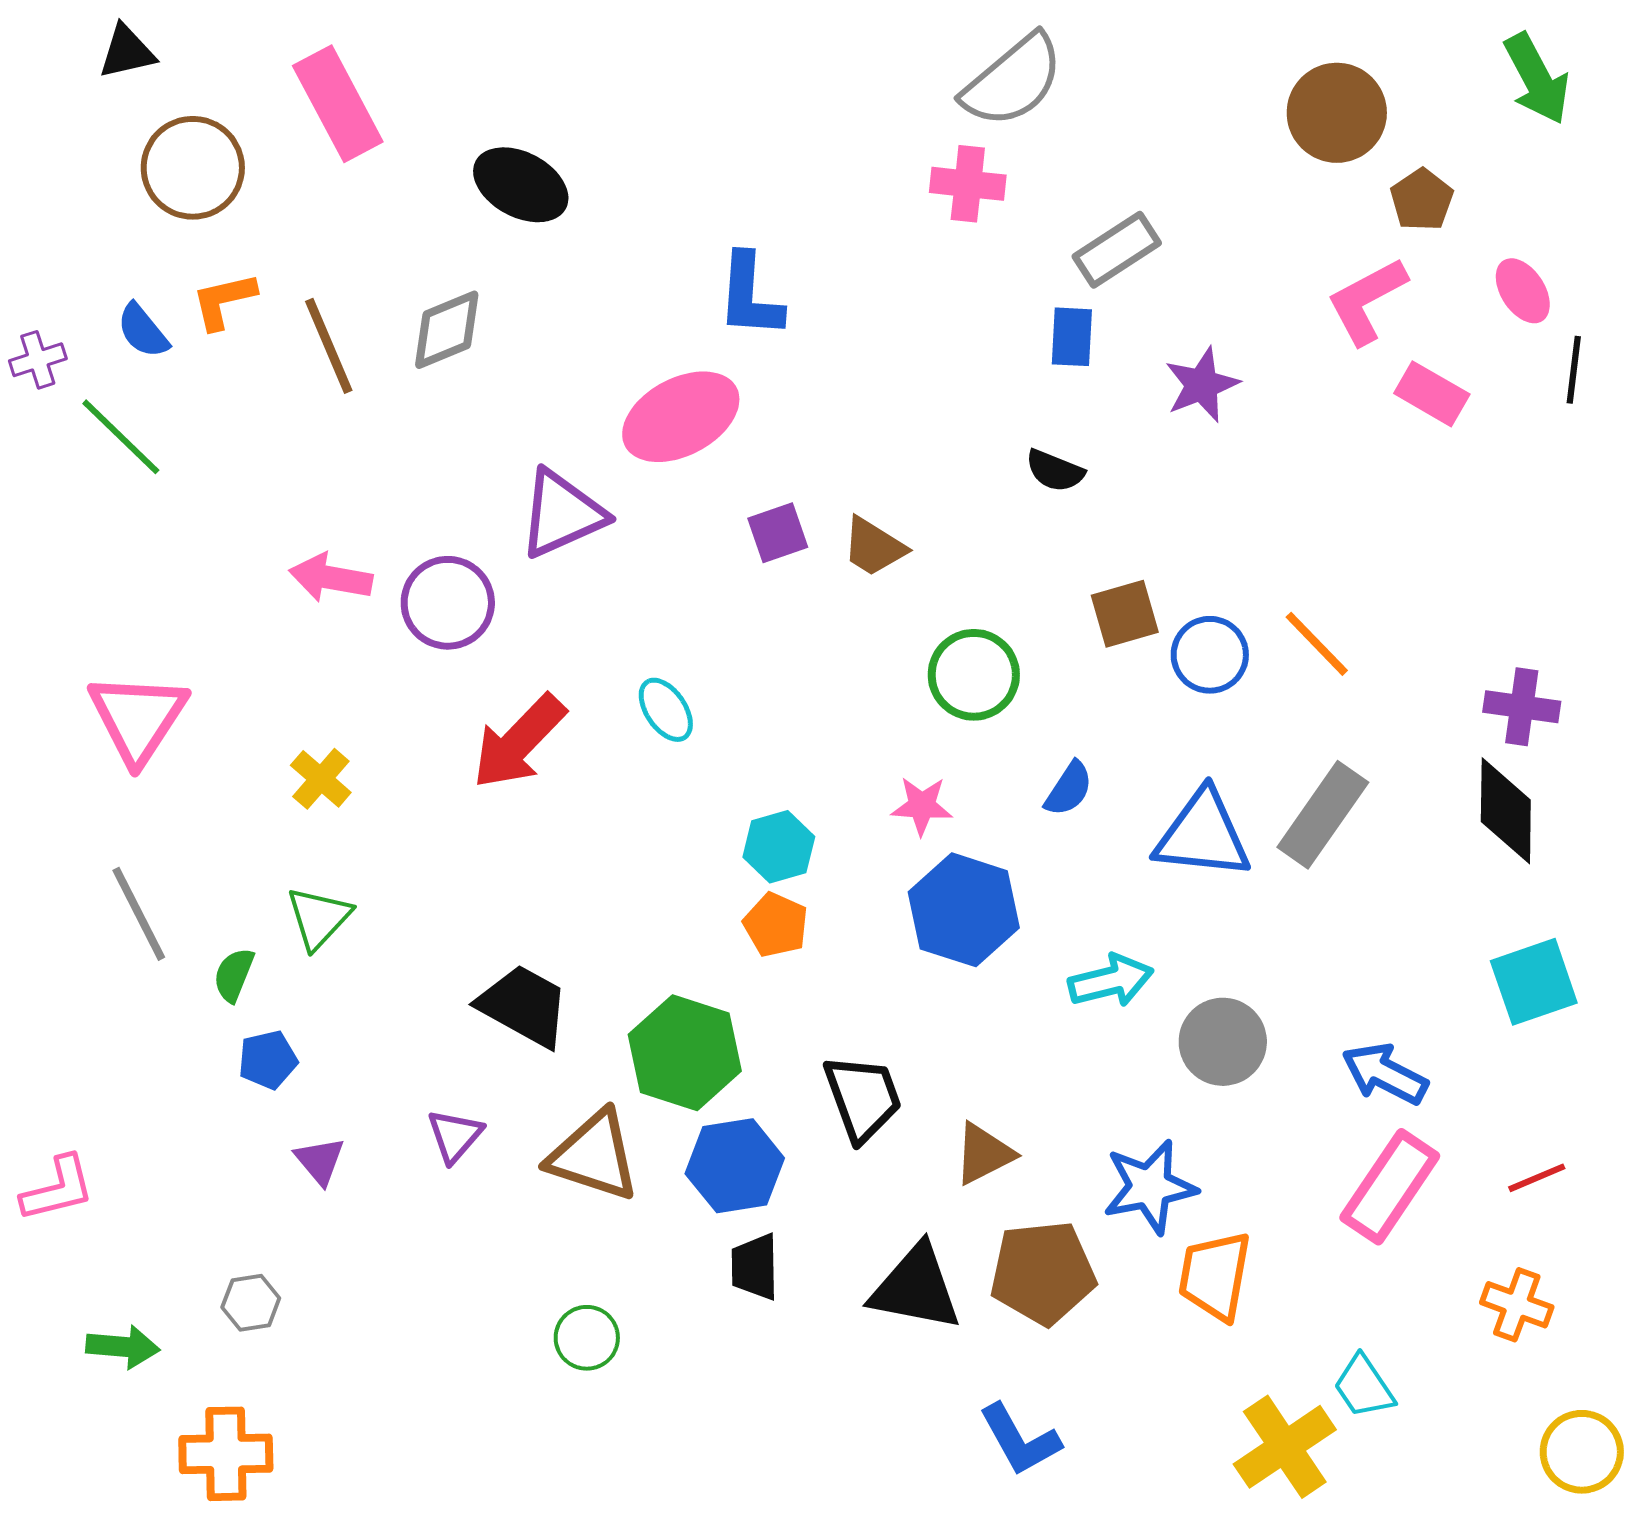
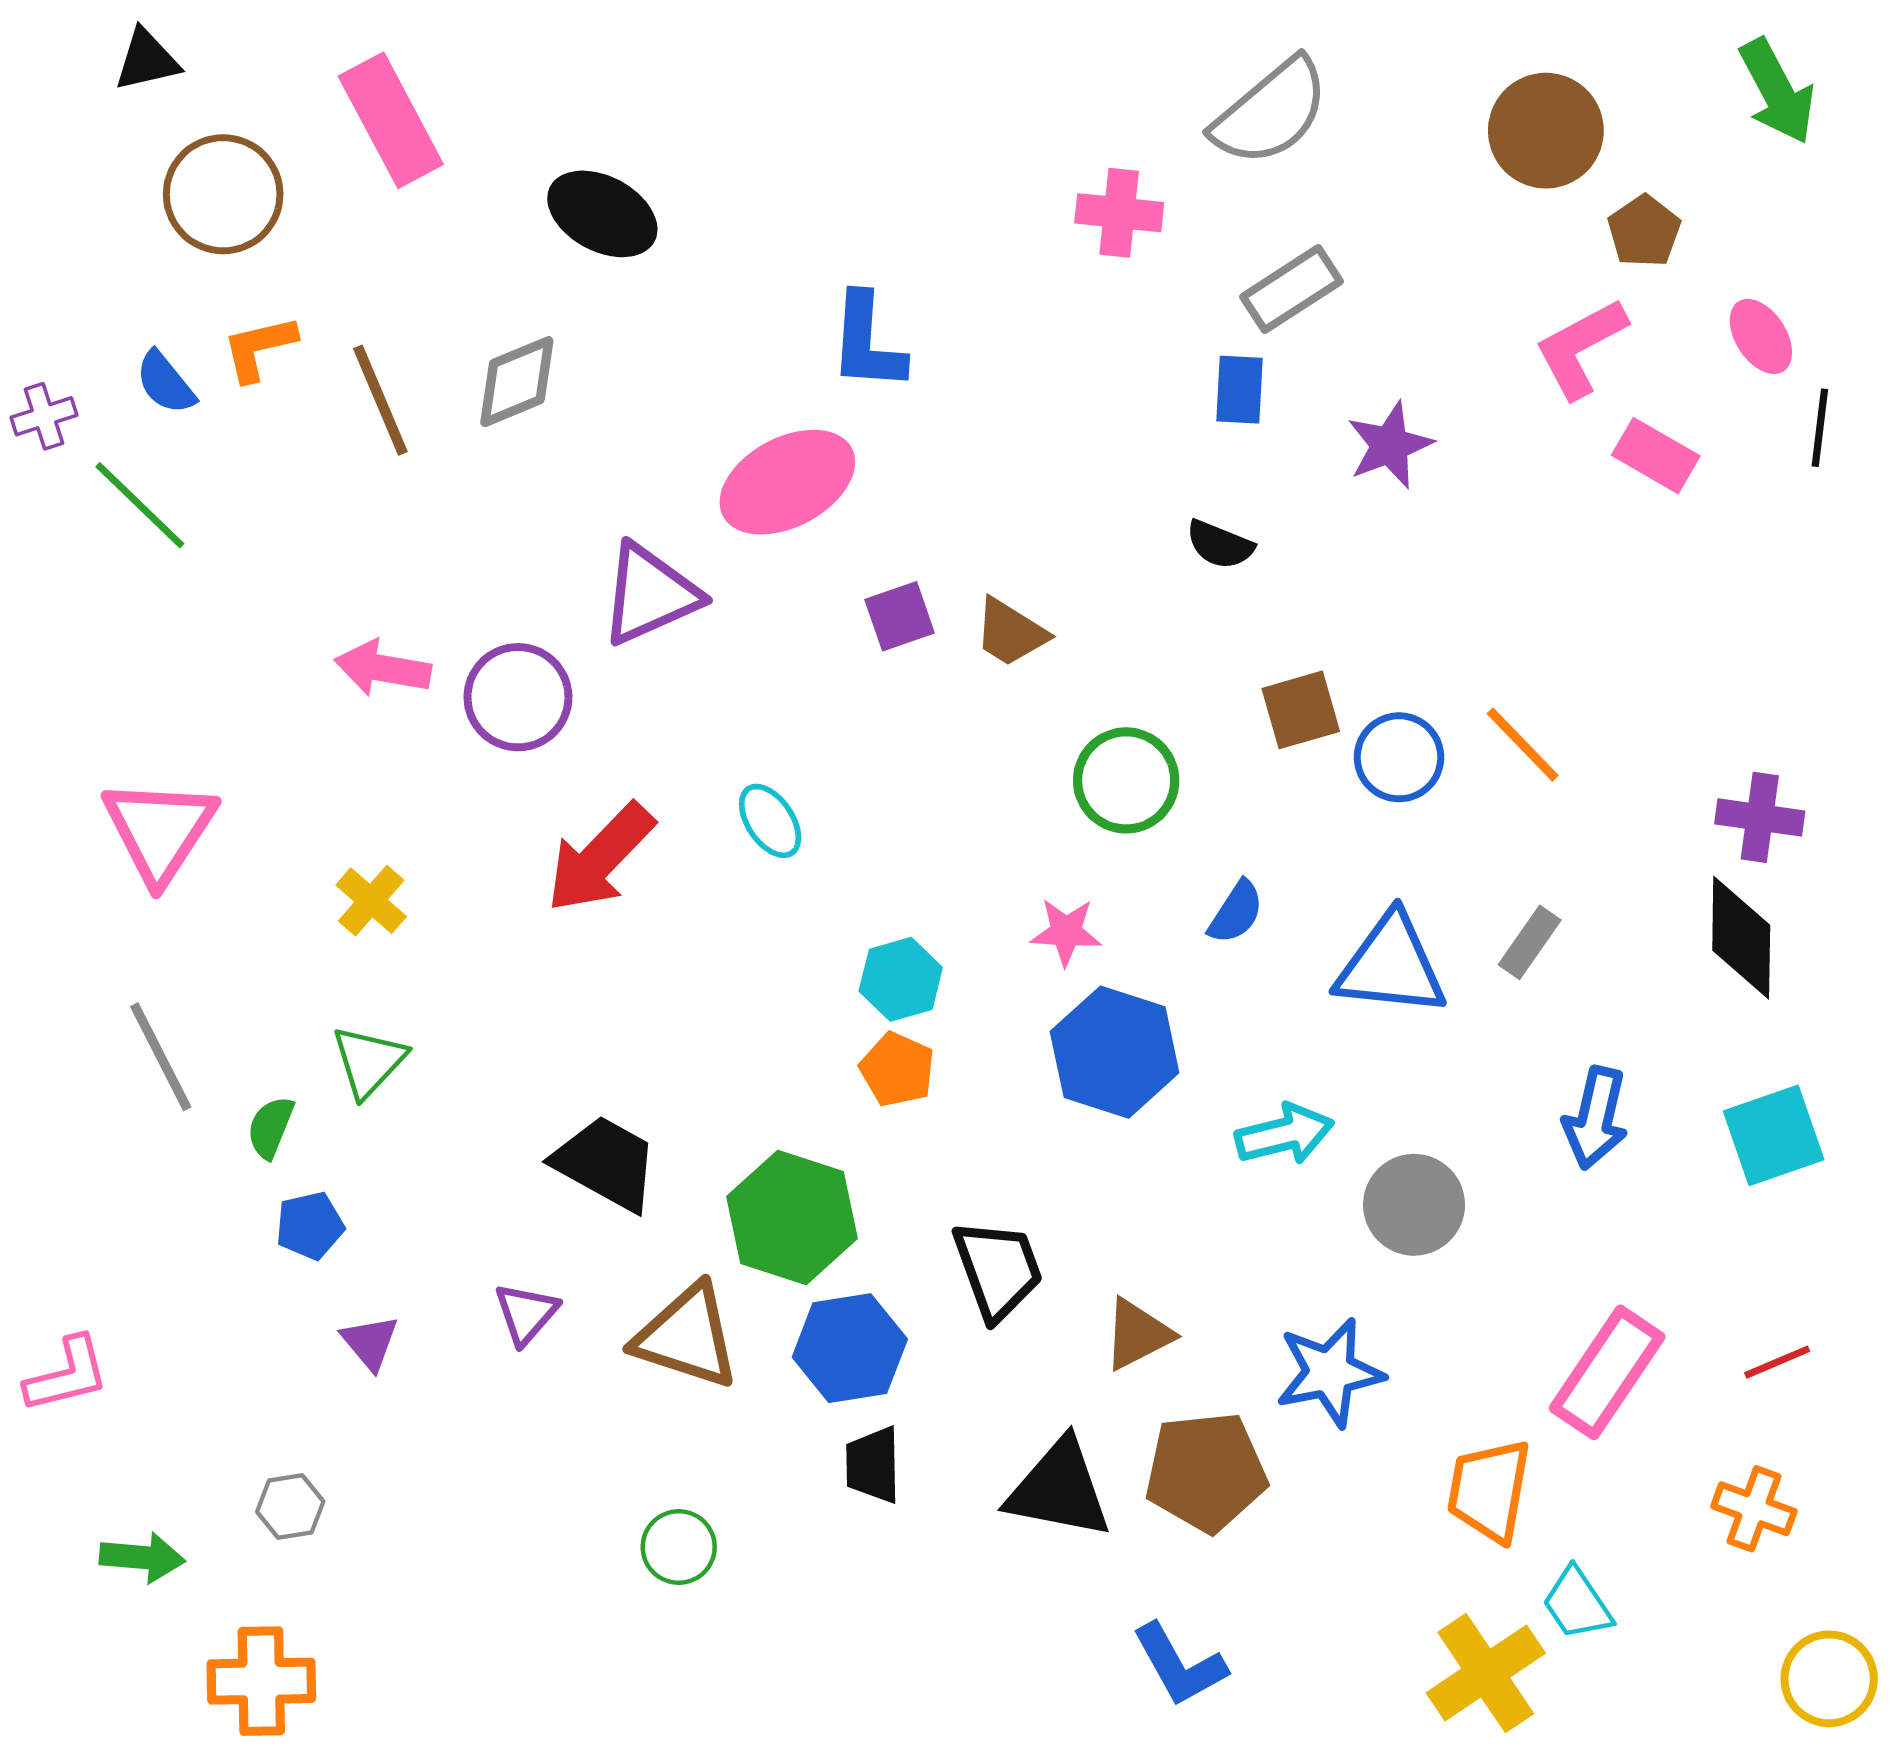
gray semicircle: (1013, 81) -> (1271, 112), moved
gray rectangle: (1323, 815) -> (1530, 942), size x0.6
blue arrow: (1385, 1074) -> (1596, 1118), moved, turned -104
orange trapezoid: (1215, 1276) -> (1489, 1490), moved

